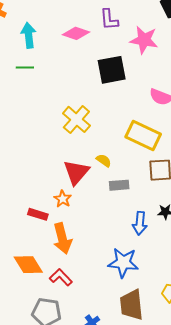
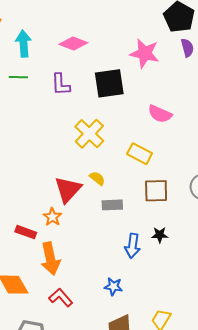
purple L-shape: (109, 20) -> (61, 84), moved
yellow cross: (76, 119) -> (89, 134), moved
yellow rectangle: (143, 135) -> (140, 154), size x0.7
blue star: (123, 263) -> (113, 286), size x0.6
red L-shape: (61, 277) -> (61, 298), moved

